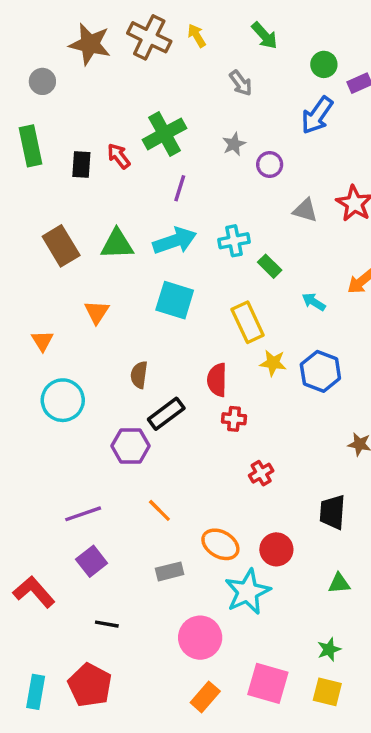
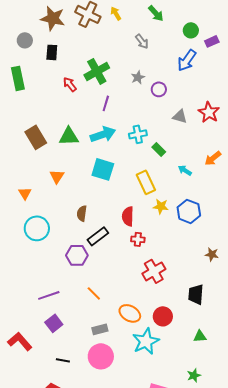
black rectangle: (81, 164) -> (52, 52), moved
red cross: (261, 473) -> (154, 271), size x1.6
pink circle: (200, 638) -> (101, 356), moved

